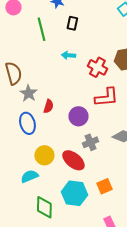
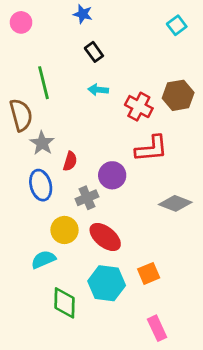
black rectangle: (72, 23) -> (94, 52), moved, turned -48
green line: (41, 29) -> (43, 83), moved
gray cross: (90, 142) -> (87, 198), moved

